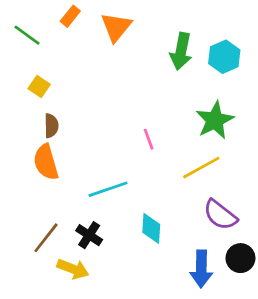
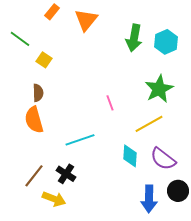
green line: (27, 35) -> (20, 39), moved
yellow square: (39, 86) -> (44, 60), moved
cyan diamond: (151, 228) -> (130, 156), moved

